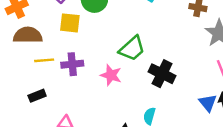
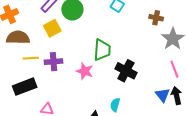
yellow square: (70, 23) -> (52, 28), turned -36
green trapezoid: (132, 49) -> (102, 50), turned -45
black rectangle: (37, 96) -> (25, 87), size x1.6

